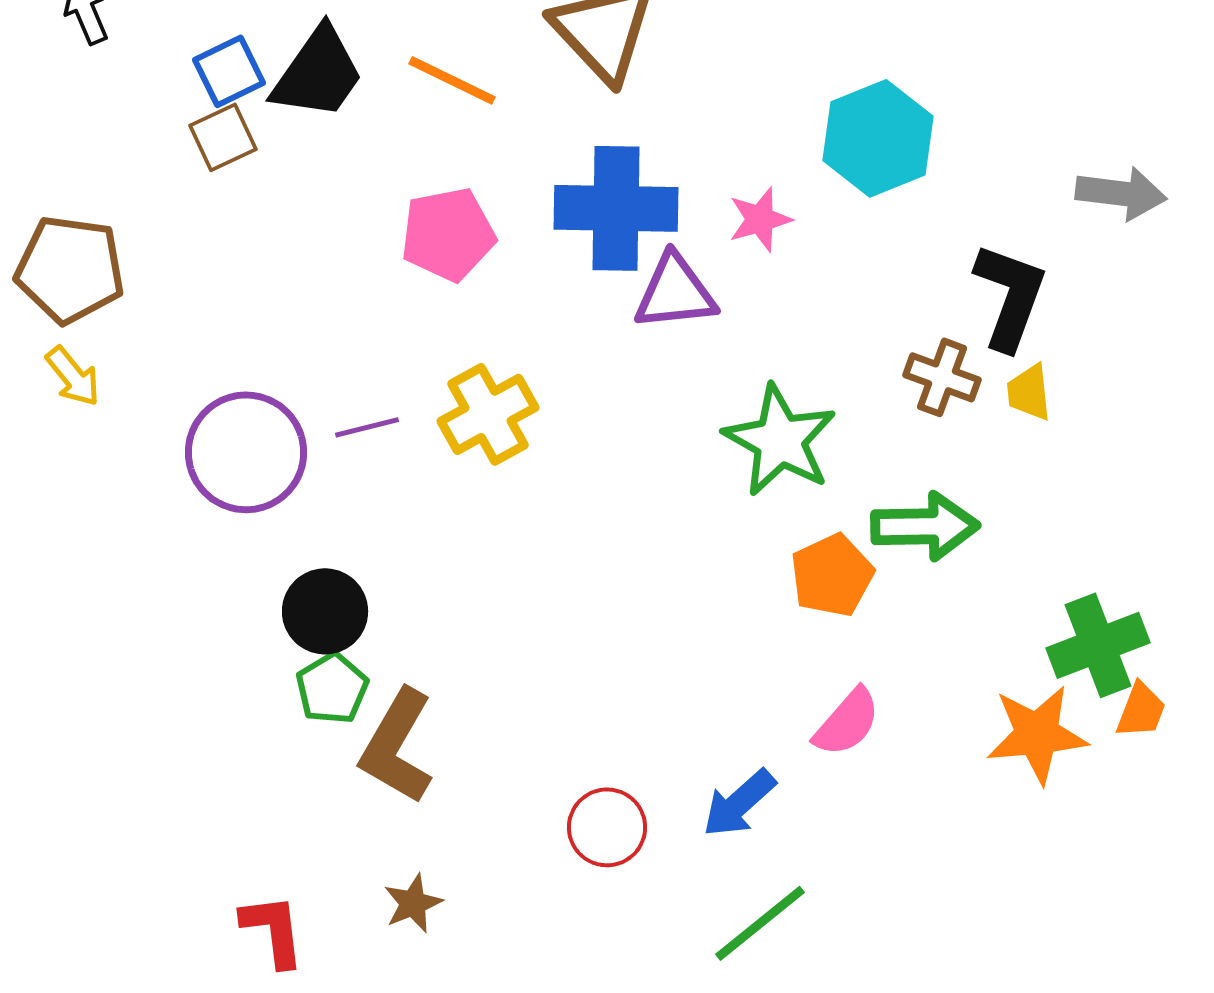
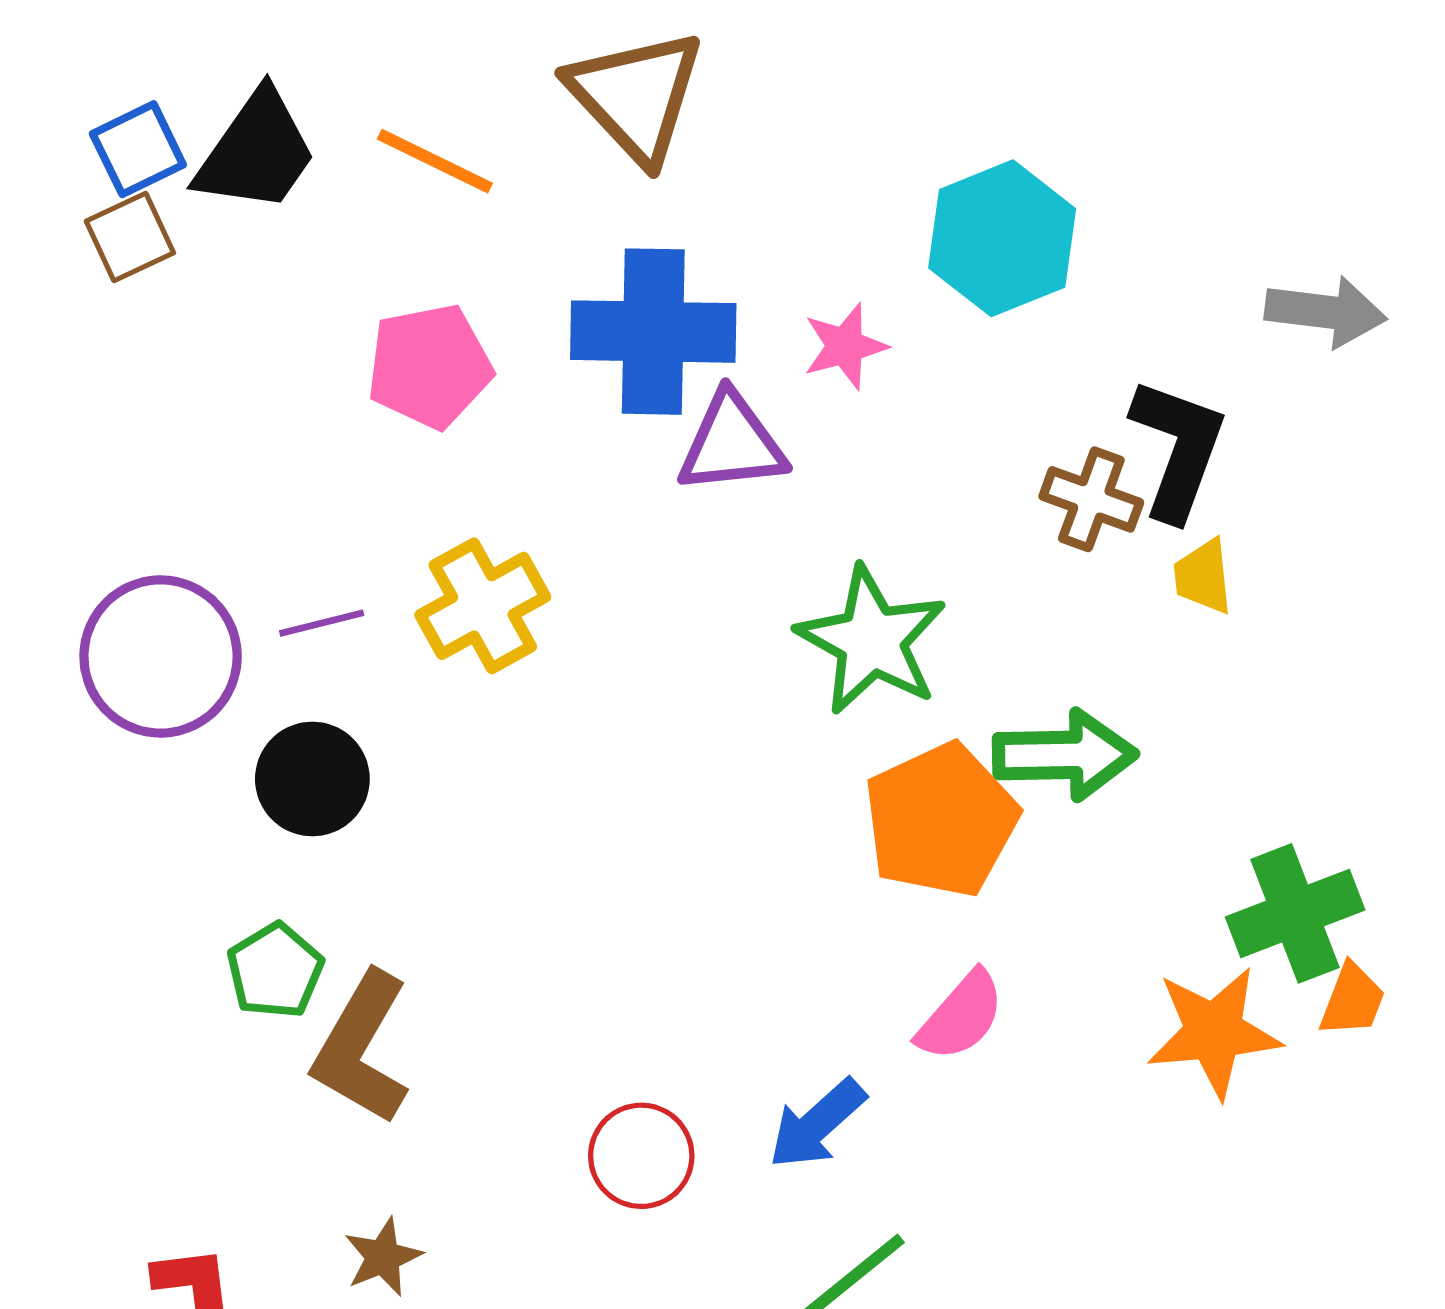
brown cross: (942, 377) -> (1091, 499), moved
orange pentagon: (832, 575) -> (941, 820), size x1.4
black circle: (325, 611) -> (312, 779), moved

